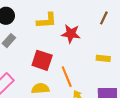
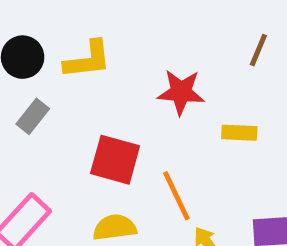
yellow L-shape: (47, 21) -> (88, 60), moved
yellow rectangle: (103, 58) -> (239, 133), moved

